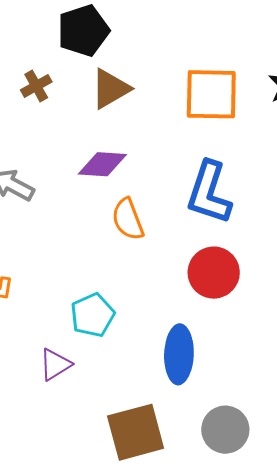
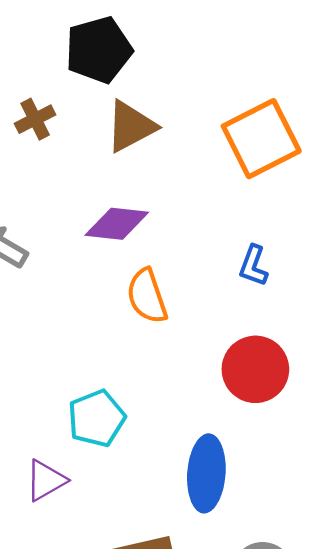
orange square: (211, 94) -> (261, 139), turned -30
blue L-shape: (209, 193) -> (253, 266), size x0.5

